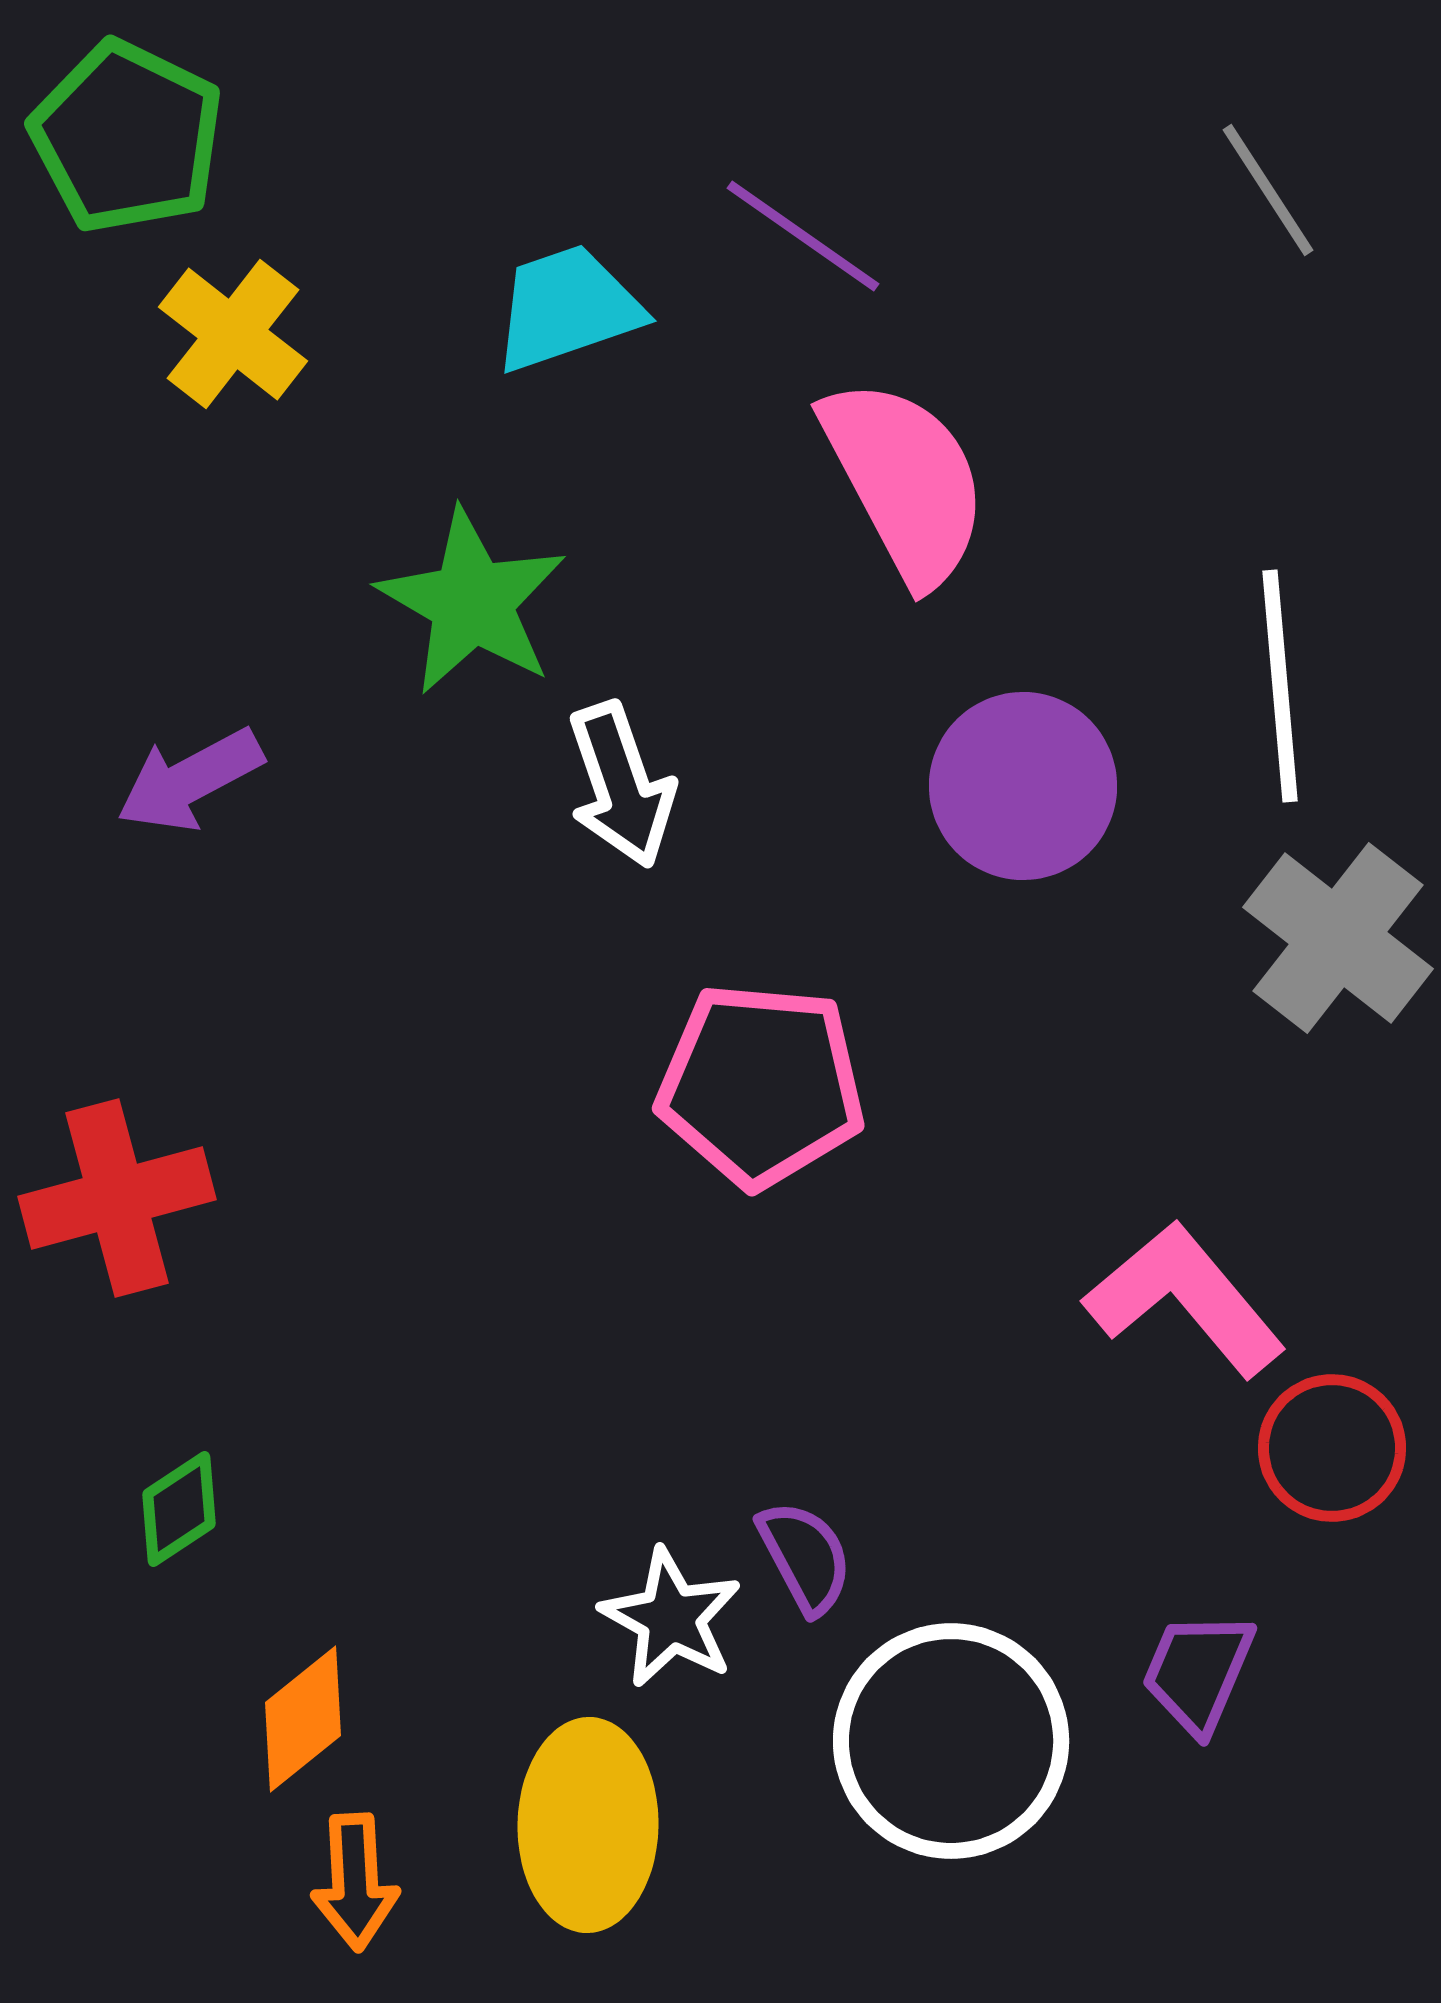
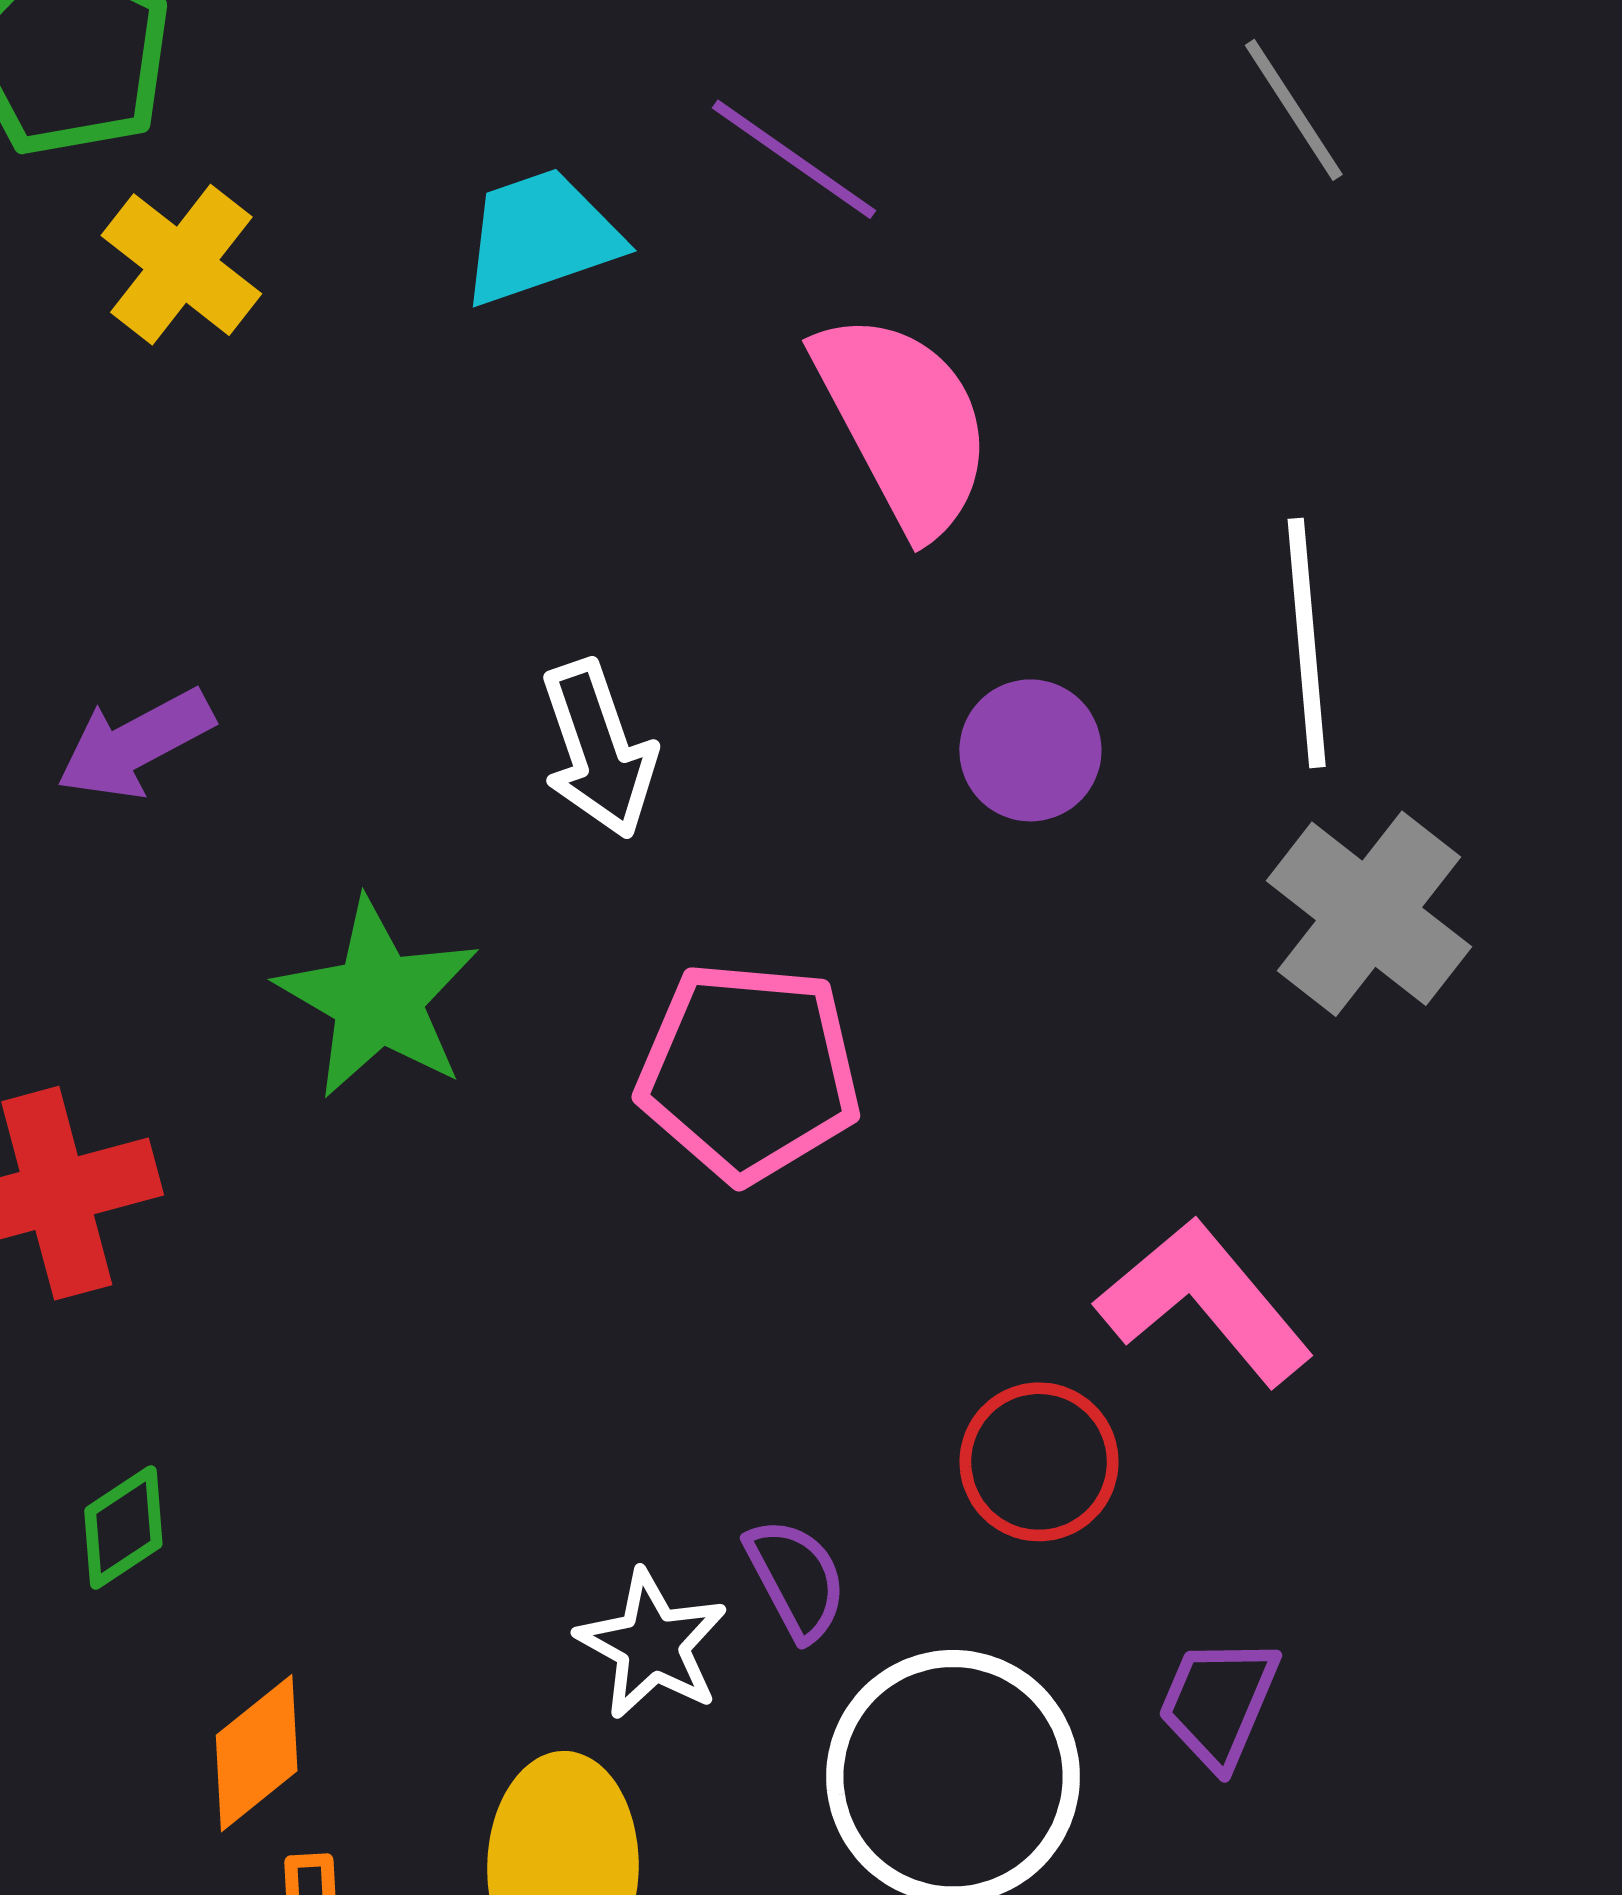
green star: (472, 602) -> (378, 999), moved
purple circle: (1023, 786) -> (1030, 750), size x0.7
red circle: (1332, 1448) -> (1039, 1462), moved

